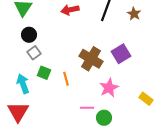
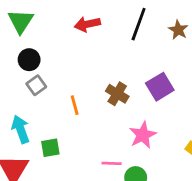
brown cross: (91, 59) -> (117, 94), size x0.7
green square: (44, 73) -> (50, 148), moved, turned -32
orange line: (66, 79) -> (75, 105), moved

